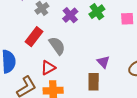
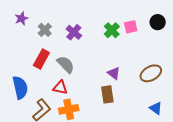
green cross: (97, 12) -> (112, 30), moved
red triangle: (48, 68) -> (60, 88), turned 49

